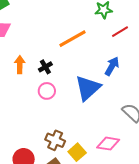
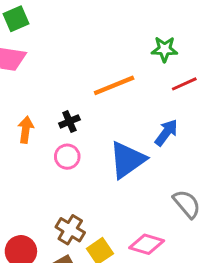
orange arrow: (20, 65) -> (26, 130), moved

